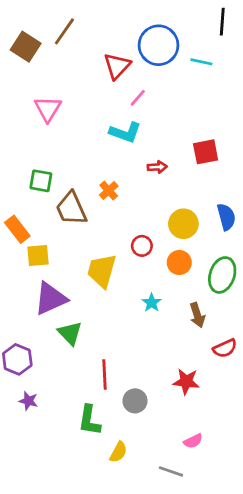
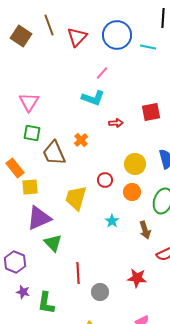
brown line: (64, 31) -> (49, 25), turned -55
red triangle: (117, 66) -> (77, 37), moved
pink triangle: (48, 109) -> (29, 102), moved
green L-shape: (89, 420) -> (46, 303), moved

